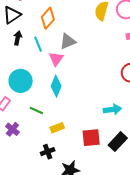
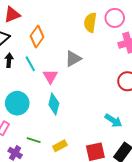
gray triangle: (68, 41) -> (73, 59), moved
cyan arrow: (112, 109) -> (113, 121), turned 48
green line: (36, 111) -> (34, 140), moved

